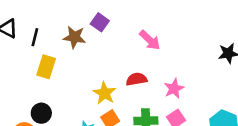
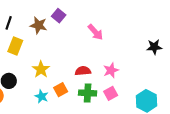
red semicircle: (136, 79) -> (83, 71), moved
yellow star: (105, 93) -> (41, 69), moved

